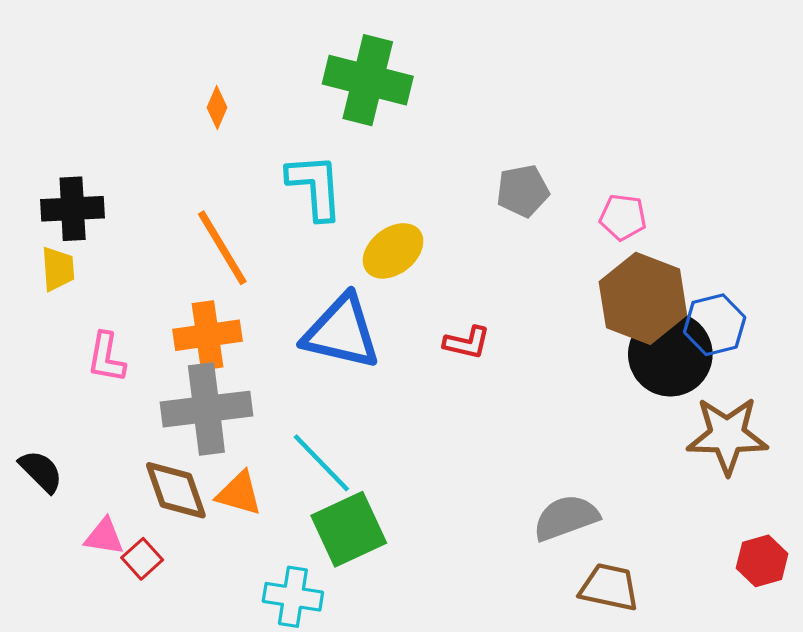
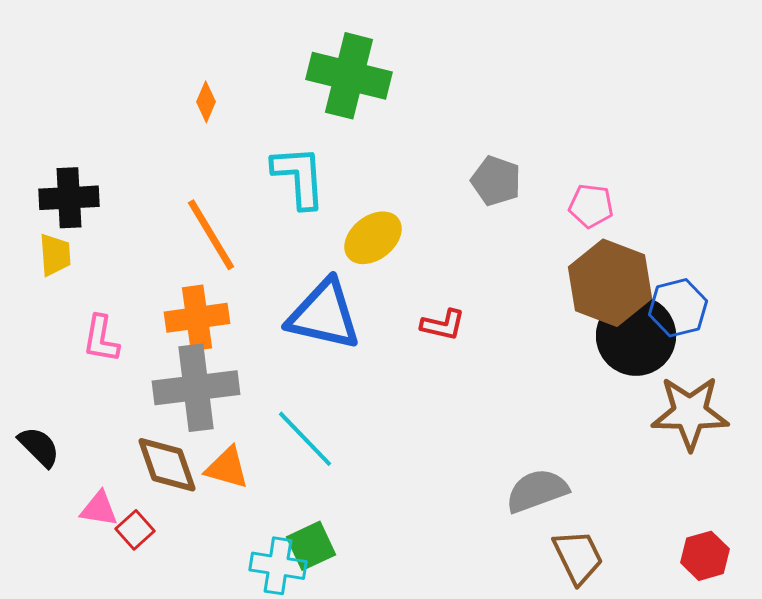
gray pentagon: (523, 191) -> (496, 181), turned 30
green square: (349, 529) -> (311, 546), moved, size x0.7
red hexagon: (762, 561) -> (705, 556), moved
brown trapezoid: (609, 587) -> (578, 557), turned 52

